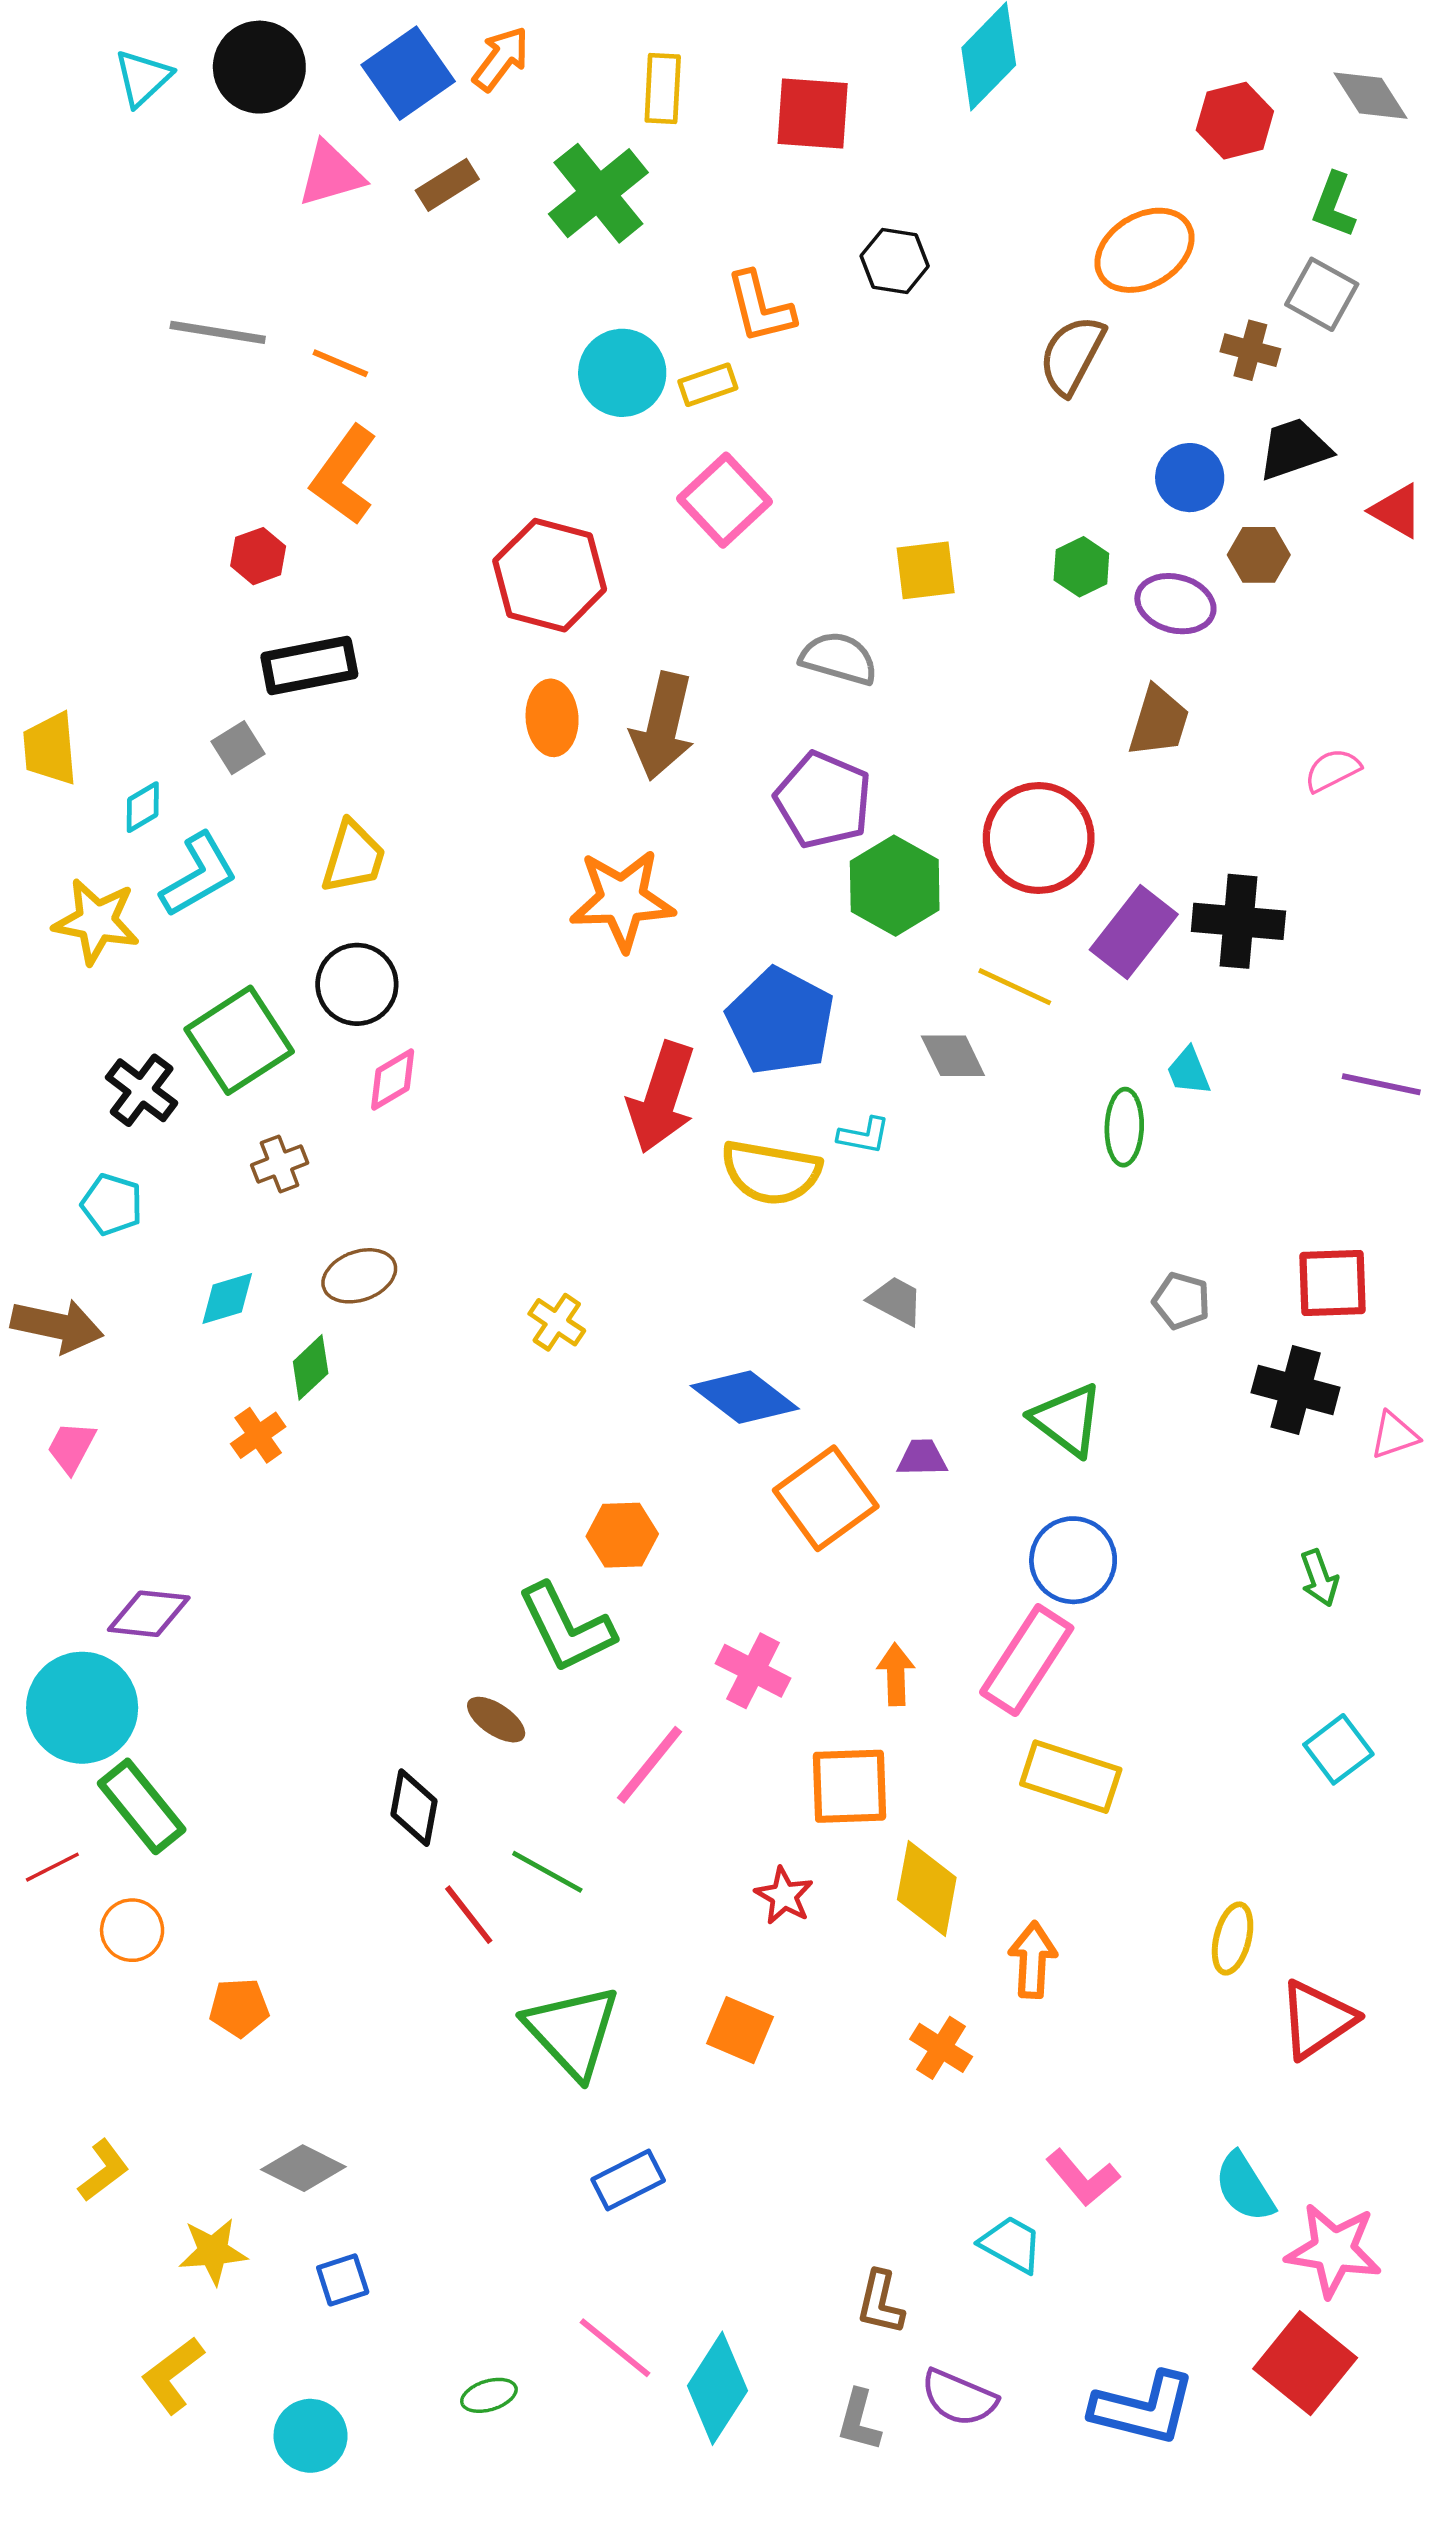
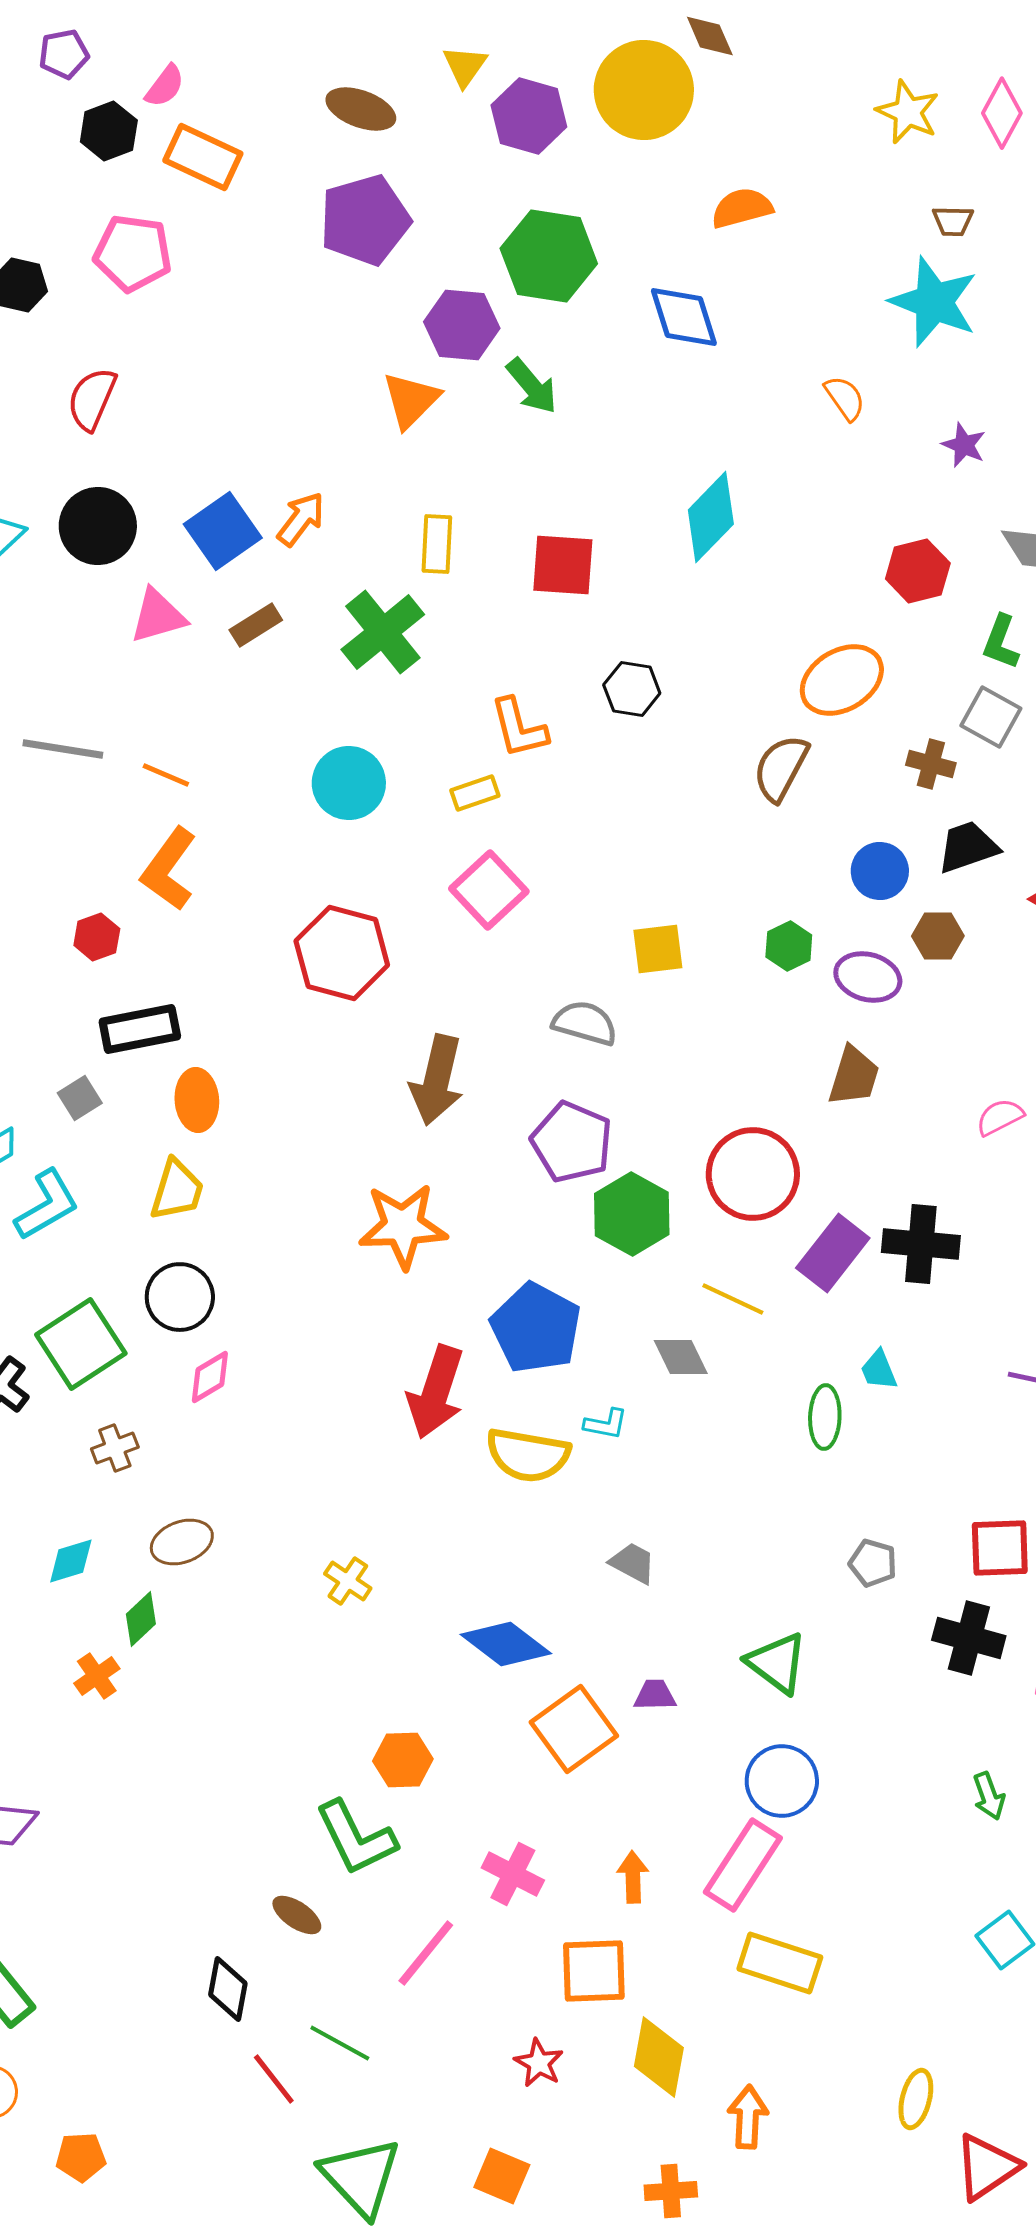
cyan circle: (622, 373) -> (349, 783), moved
orange ellipse: (552, 718) -> (197, 1100), moved
orange cross: (941, 2048) -> (671, 2191), turned -36

